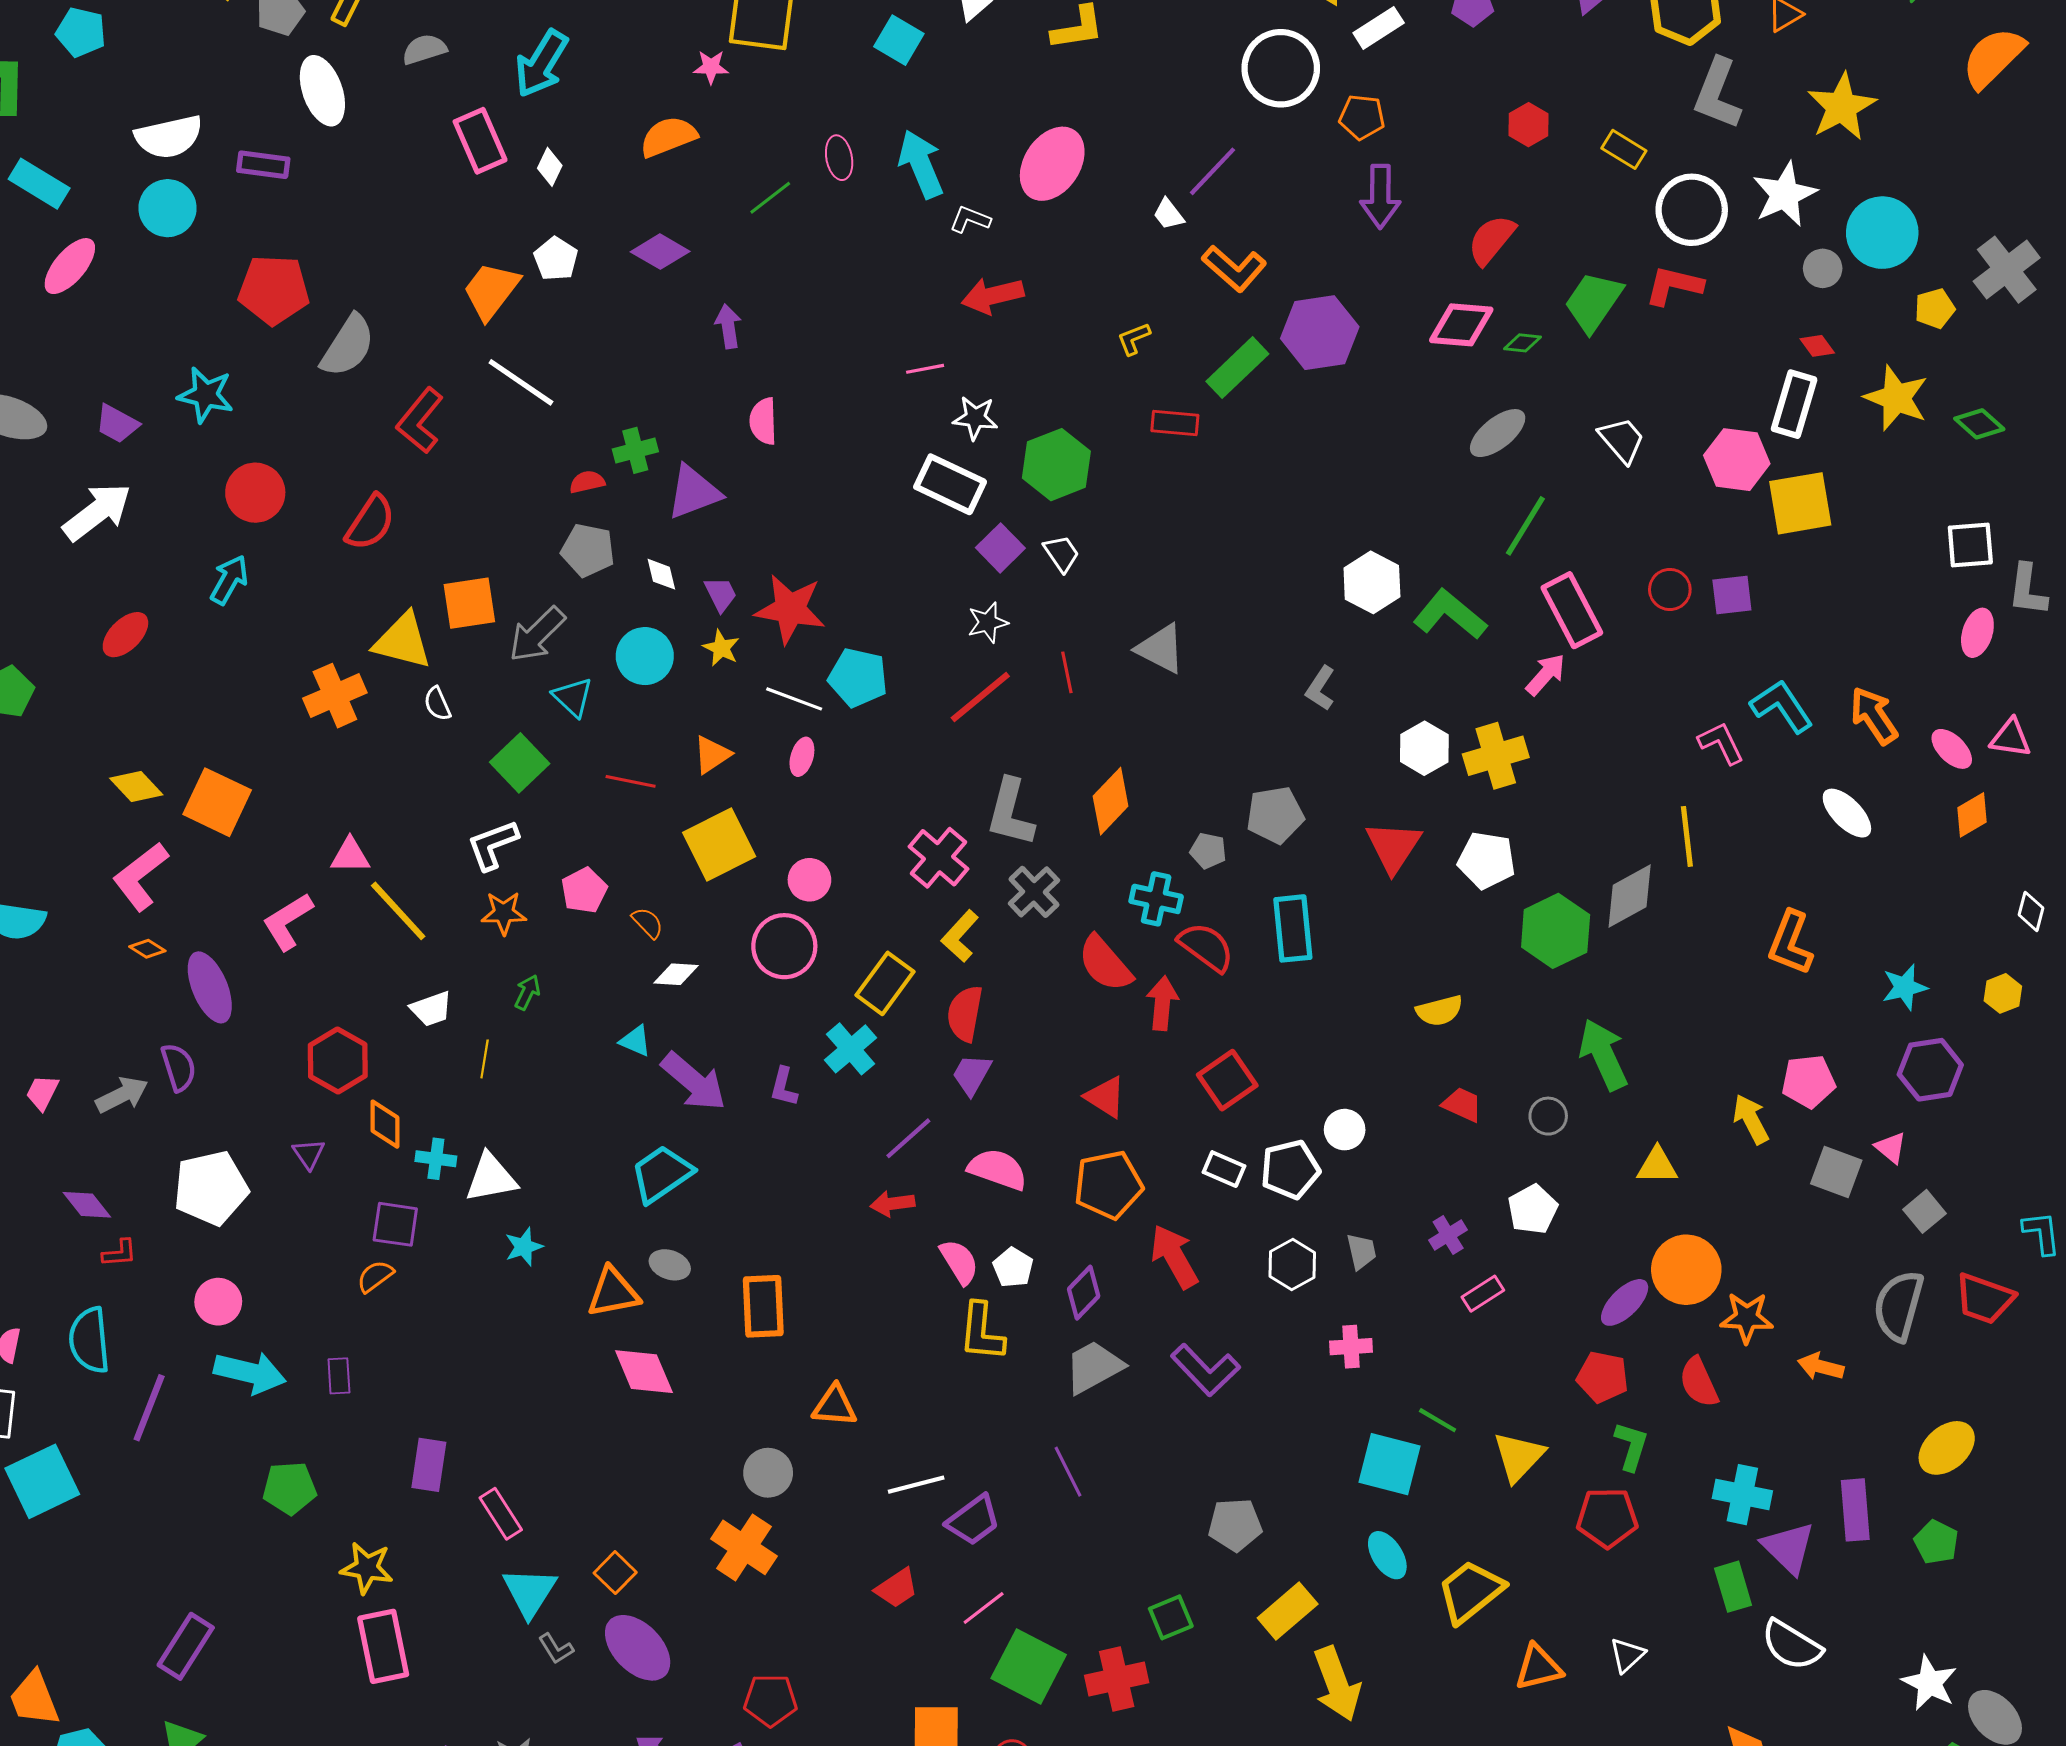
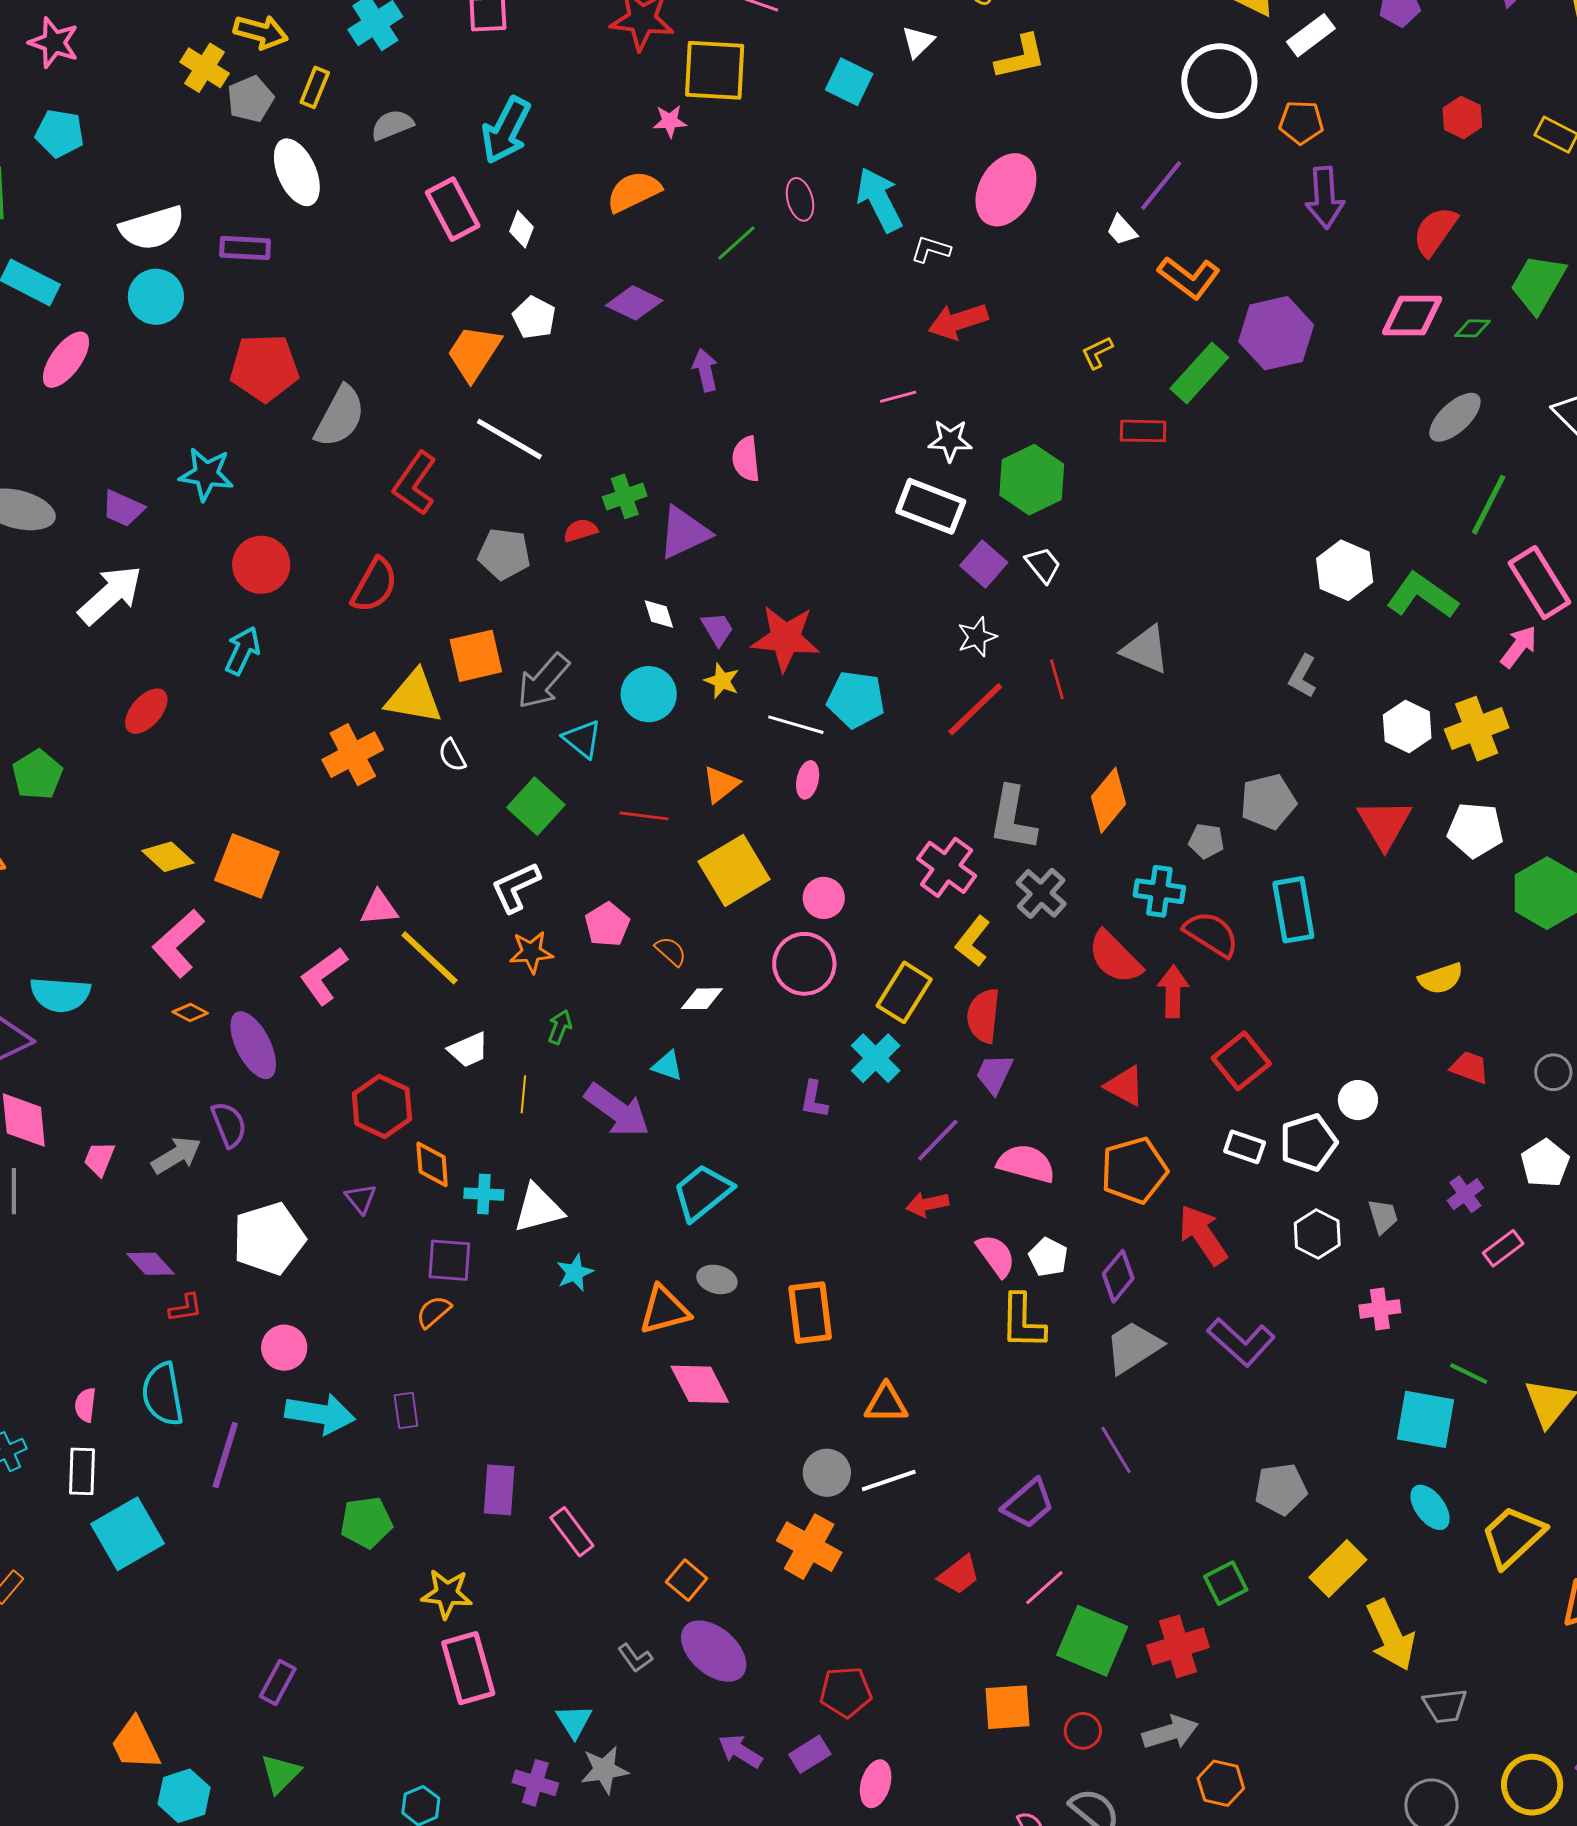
gray pentagon: (588, 550) -> (504, 554), moved
purple arrow: (694, 1082) -> (617, 1110), moved
white line: (916, 1485) -> (889, 1481), moved
cyan triangle: (529, 1592) -> (574, 1721), moved, size x0.7
purple rectangle: (186, 1646) -> (278, 1682), size x0.7

